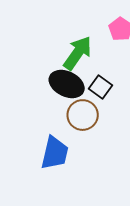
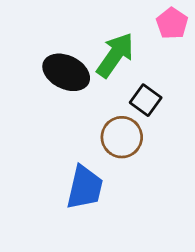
black ellipse: (67, 84) -> (66, 72), moved

